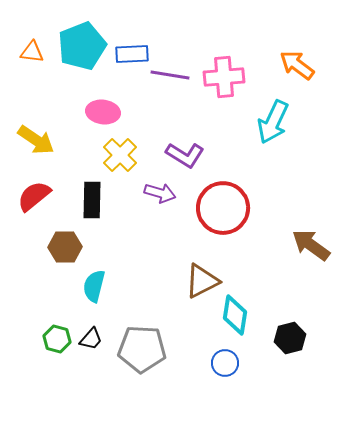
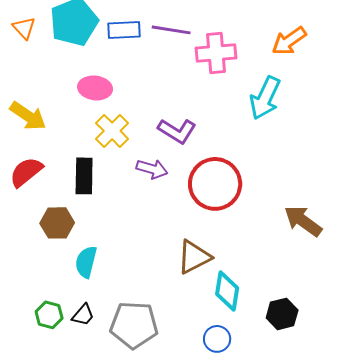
orange triangle: (32, 52) -> (24, 28), turned 40
orange arrow: (297, 65) -> (289, 41), turned -72
purple line: (170, 75) -> (171, 30), moved

